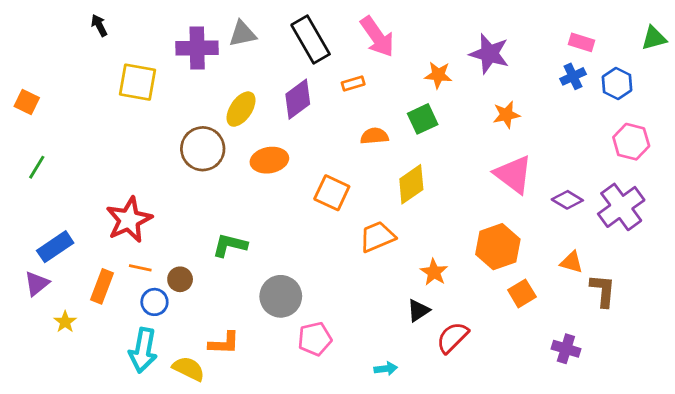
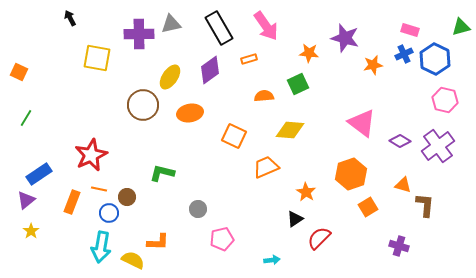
blue hexagon: (617, 84) -> (435, 59), size x1.4
orange star: (506, 115) -> (373, 65), moved
yellow diamond: (411, 184) -> (290, 130), turned 40
gray circle: (281, 296) -> (198, 209), size x0.6
yellow star: (65, 322) -> (31, 231), moved

